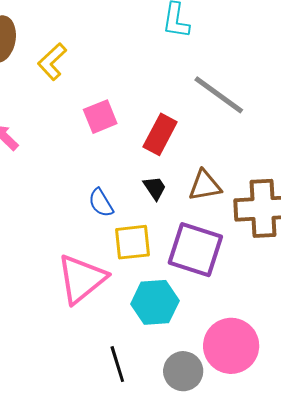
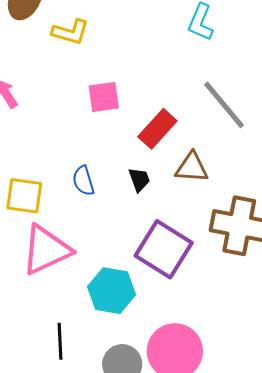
yellow L-shape: (52, 62) -> (71, 32), turned -135
brown triangle: (205, 186) -> (192, 168), moved
yellow square: (132, 242) -> (24, 196), moved

